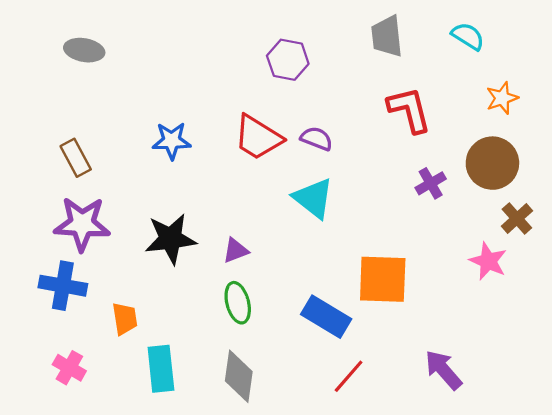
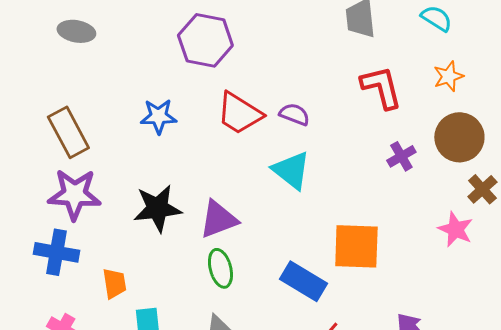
purple hexagon: (288, 60) -> (205, 40), moved, size x1.4
orange star: (502, 98) -> (448, 76), moved
brown rectangle: (76, 158) -> (68, 132), size x1.4
purple triangle: (236, 250) -> (218, 219), size x1.6

